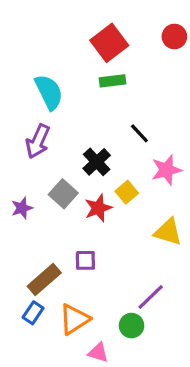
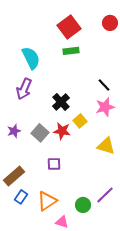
black line: (139, 133) -> (104, 85), moved
gray square: (63, 194) -> (40, 133), moved
red star: (98, 208) -> (62, 131), turned 30
brown rectangle: (44, 280) -> (14, 176), moved
purple line: (151, 297) -> (105, 195), moved

